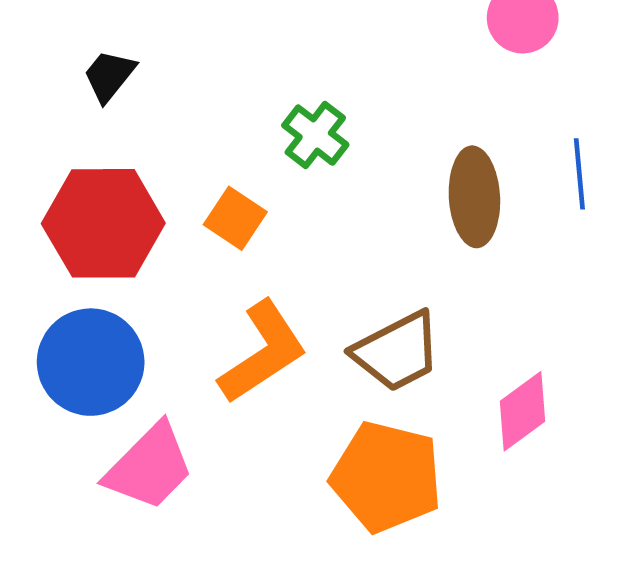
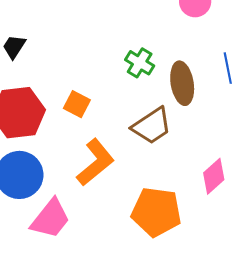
green cross: (315, 135) -> (140, 63), moved
brown trapezoid: (397, 352) -> (152, 126), moved

